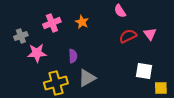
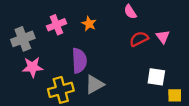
gray cross: (21, 36) -> (23, 39), size x1.5
pink star: (37, 53) -> (33, 67), moved
purple semicircle: (73, 56) -> (79, 61), size x1.6

